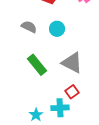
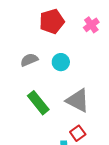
gray semicircle: (29, 27) -> (29, 60), turned -49

